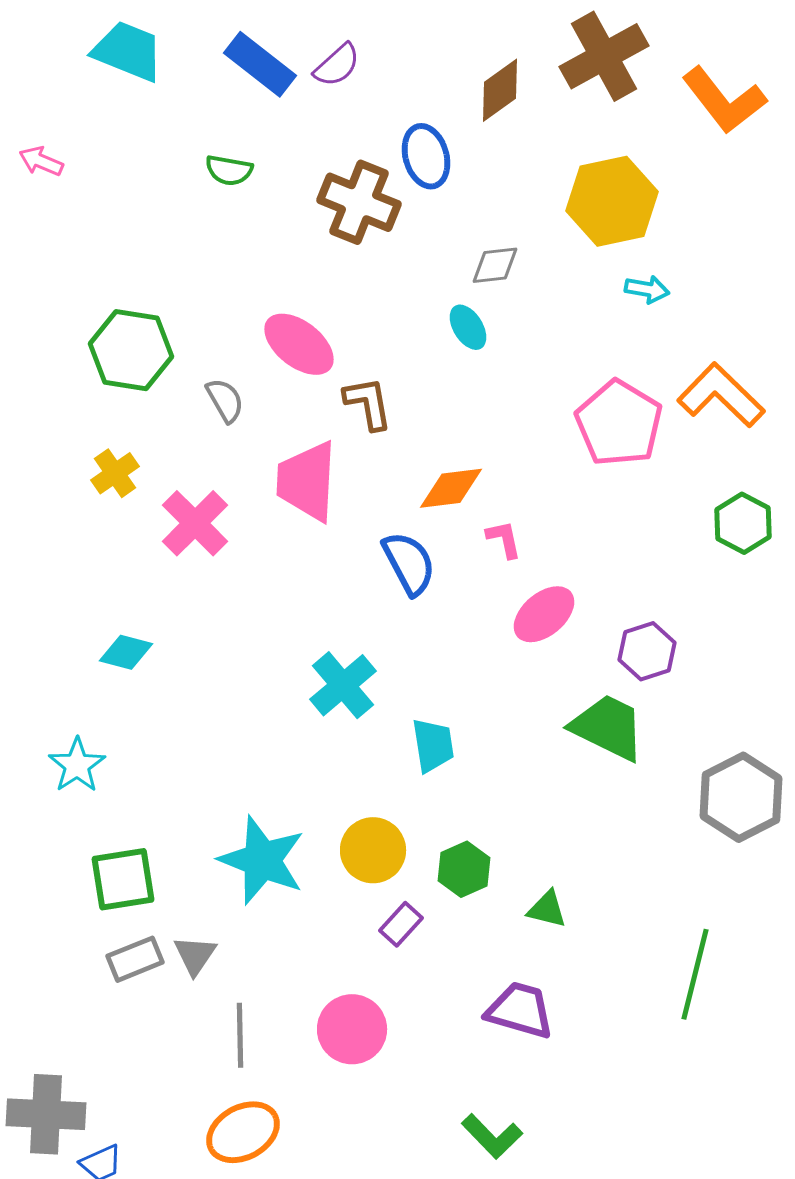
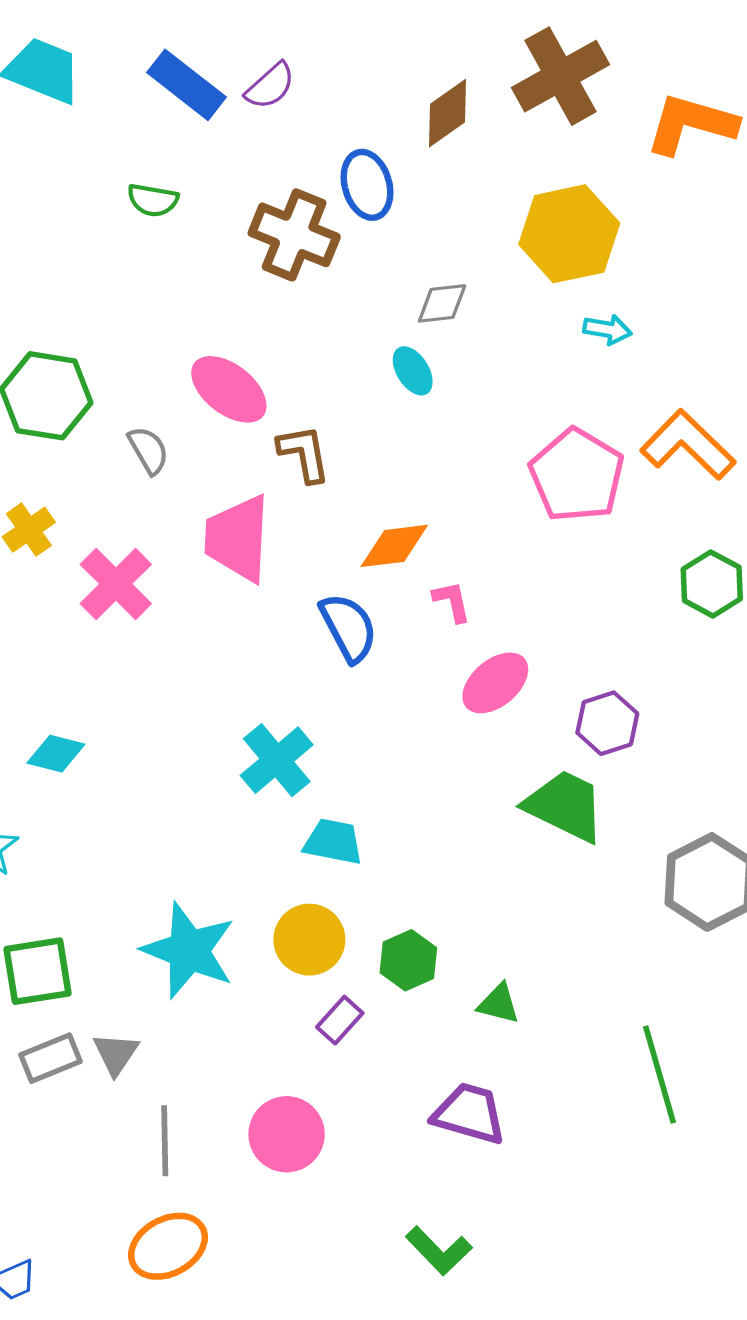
orange L-shape: (724, 100) -> (691, 124), turned 144
cyan diamond: (126, 652) -> (56, 754), moved
cyan trapezoid: (433, 745) -> (333, 842), moved, turned -70
green line: (695, 974) -> (660, 1074), turned -30

